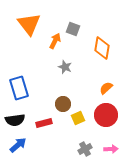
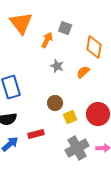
orange semicircle: (106, 88) -> (83, 72), moved
red rectangle: (44, 123) -> (36, 134), moved
gray cross: (85, 149) -> (77, 148), size x1.6

